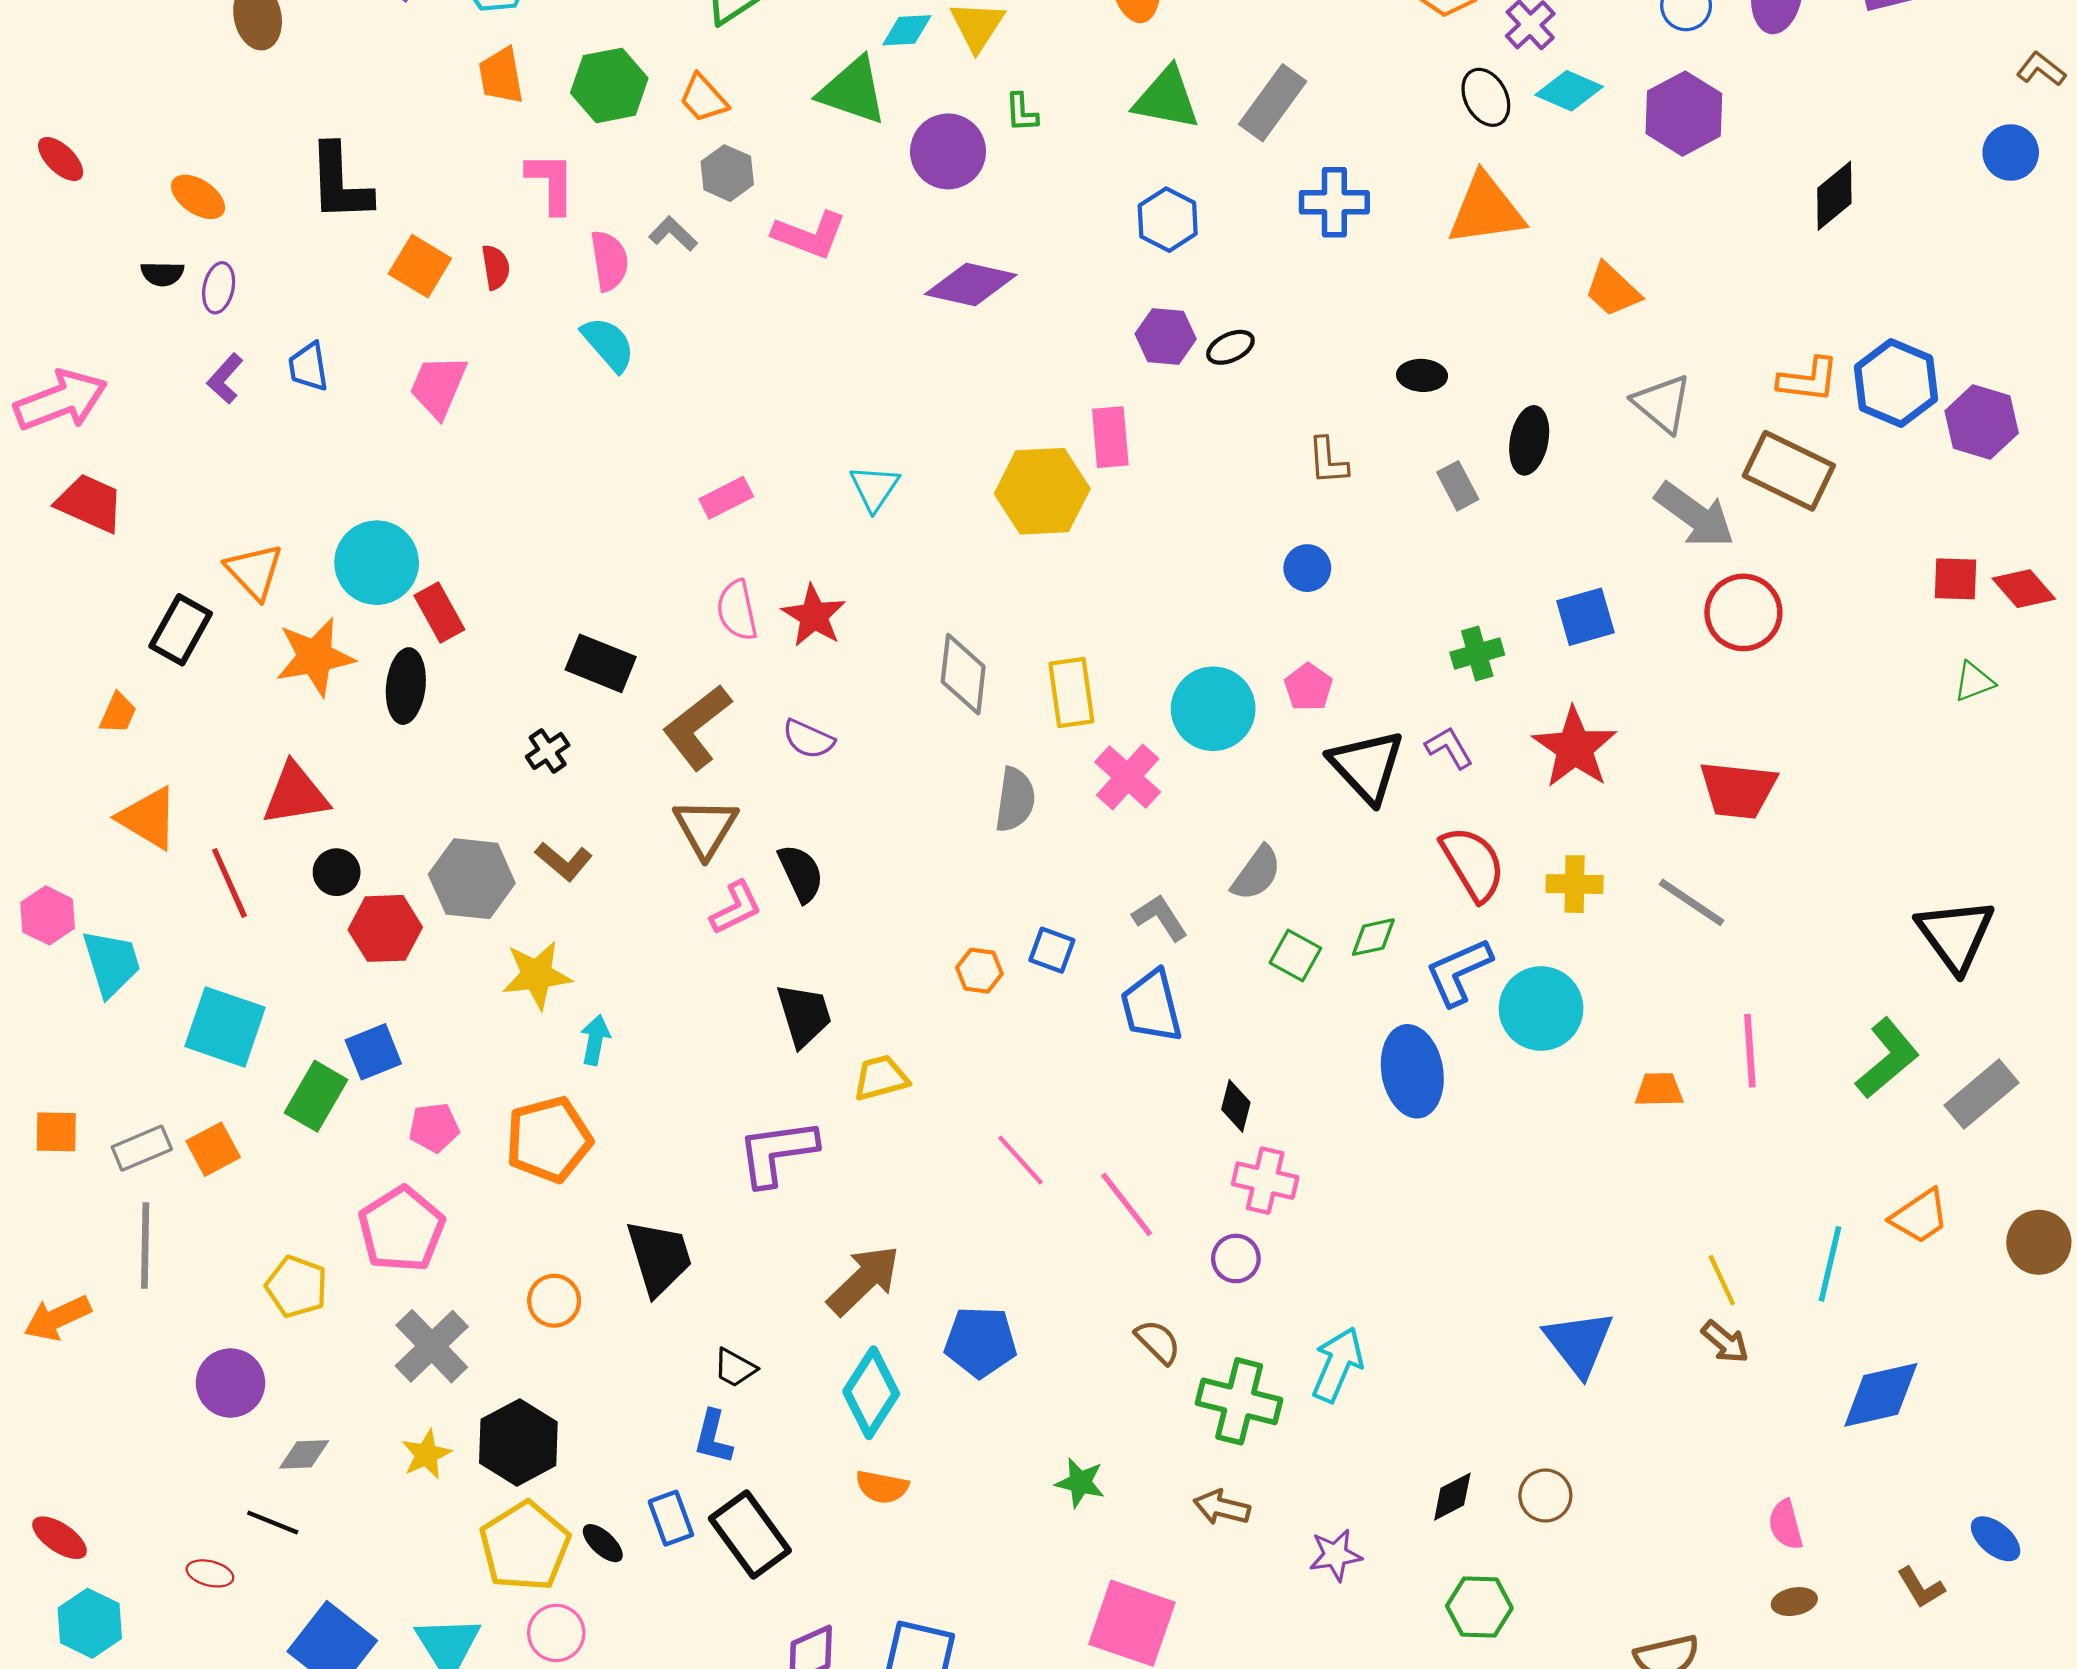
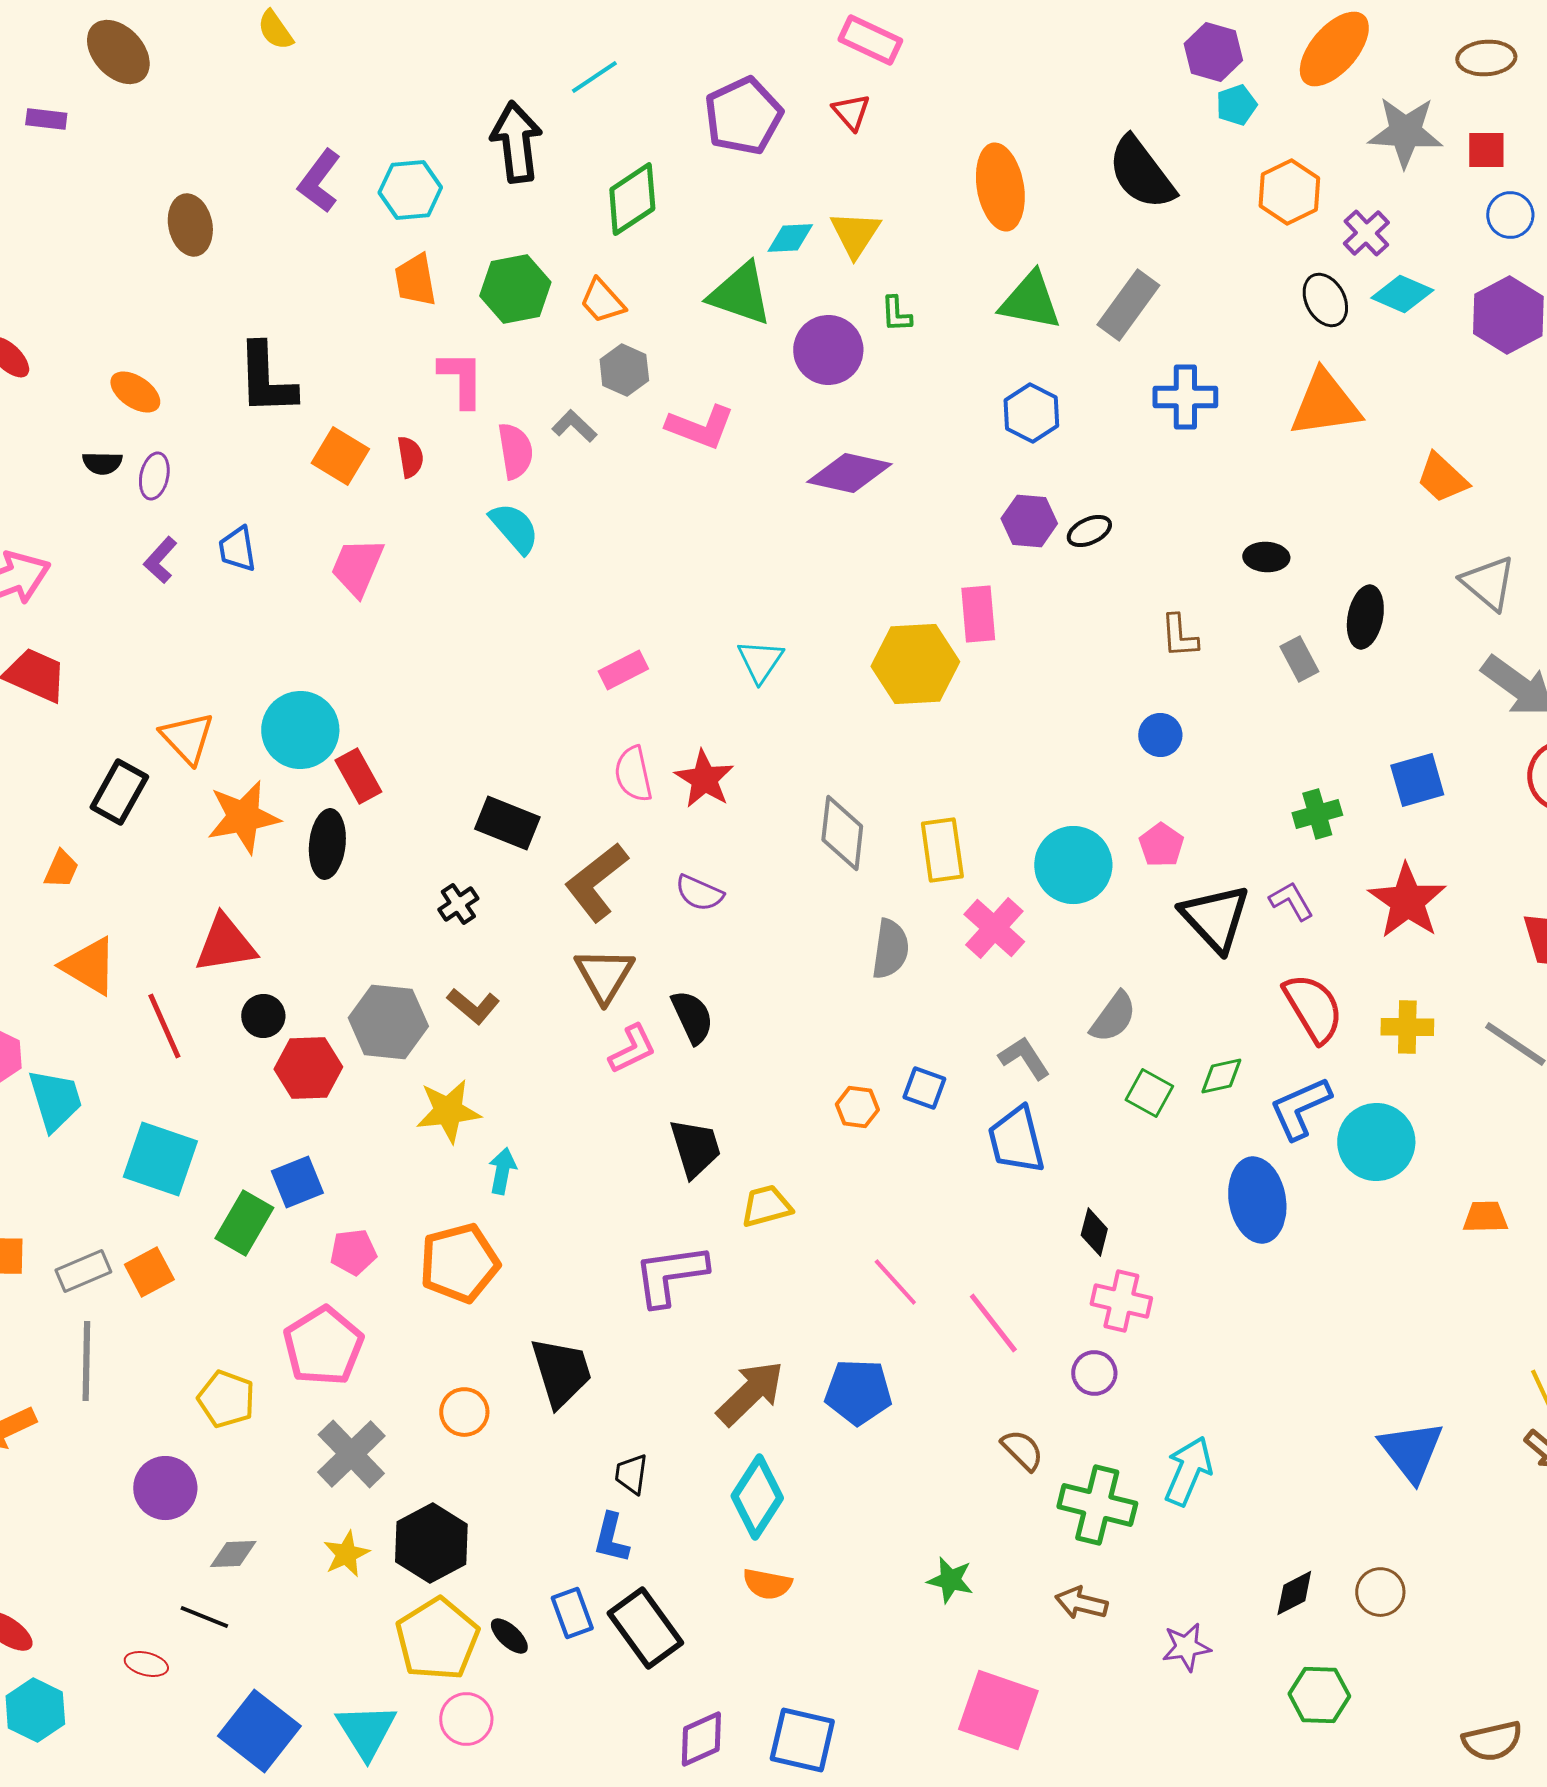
blue pentagon: (980, 1342) -> (858, 1392), moved
black trapezoid: (735, 1368) -> (631, 1474), turned 69

